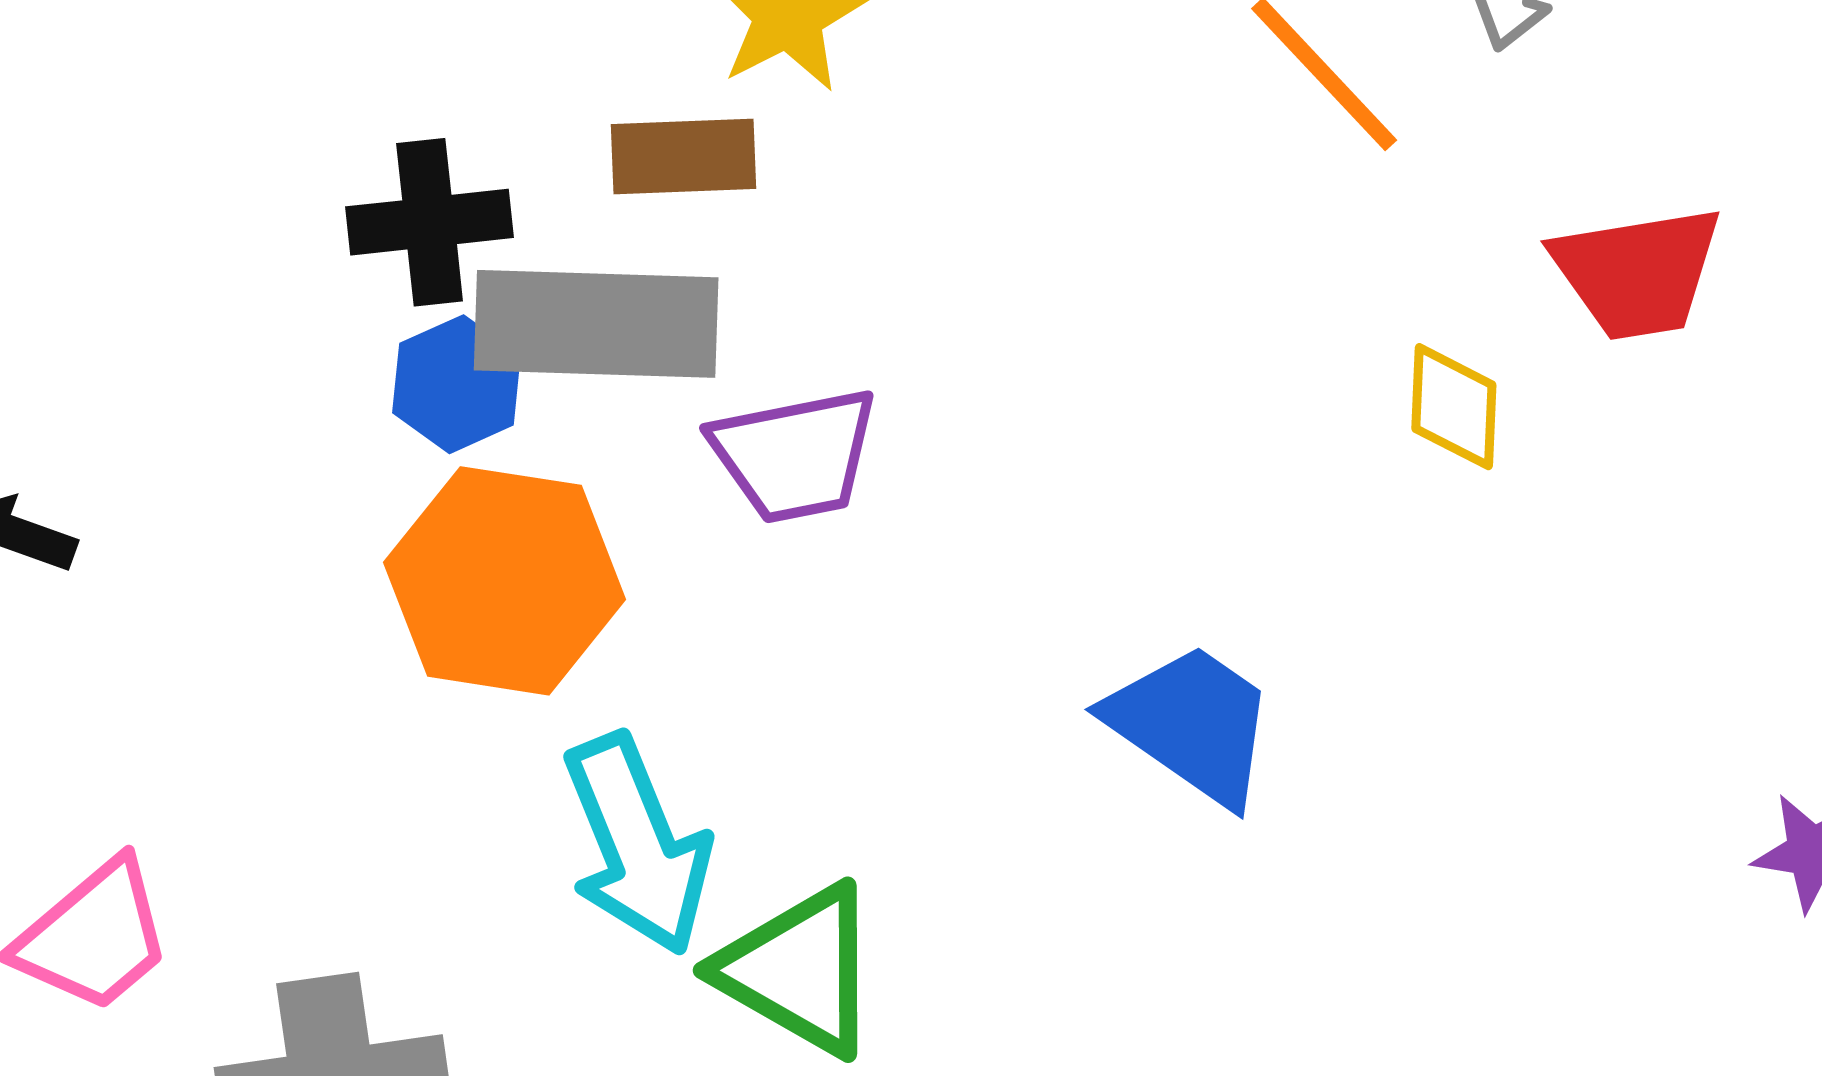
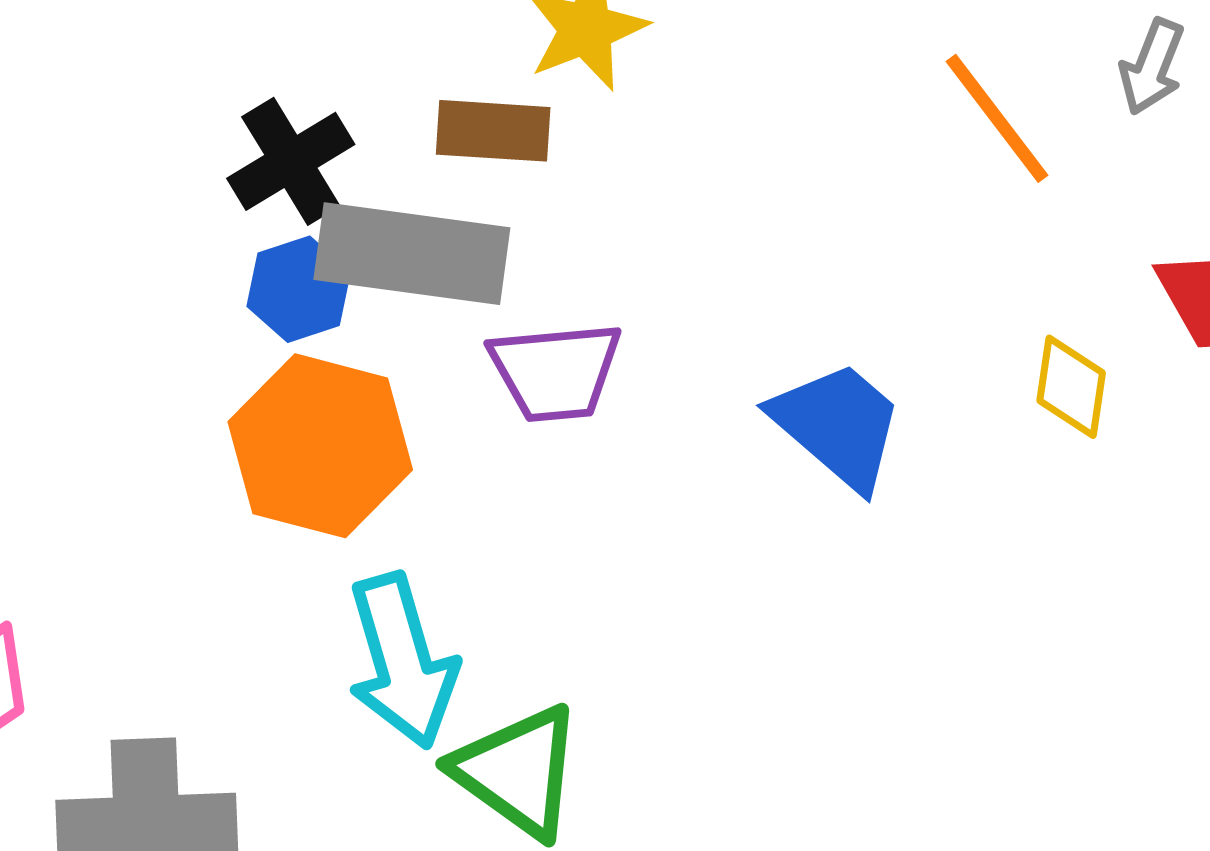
black cross: (430, 222) -> (291, 161), turned -31
blue trapezoid: (1192, 724) -> (838, 425), moved

